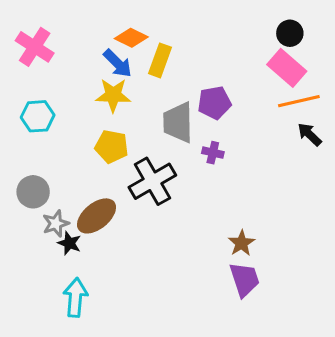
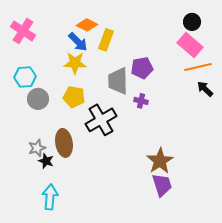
gray circle: (33, 192) -> (38, 99), moved
brown ellipse: (97, 216) -> (64, 143), turned -60
brown star: (241, 243) -> (160, 161), size x1.5

